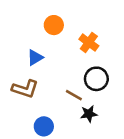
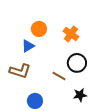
orange circle: (54, 25) -> (39, 29), moved
black star: (89, 114) -> (80, 95), moved

